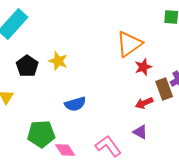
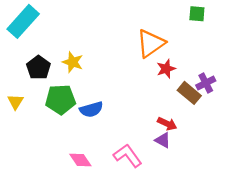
brown rectangle: (164, 89) -> (189, 93), turned -30
red arrow: (144, 103) -> (167, 124), moved, turned -132
green pentagon: (41, 134) -> (61, 100), moved

